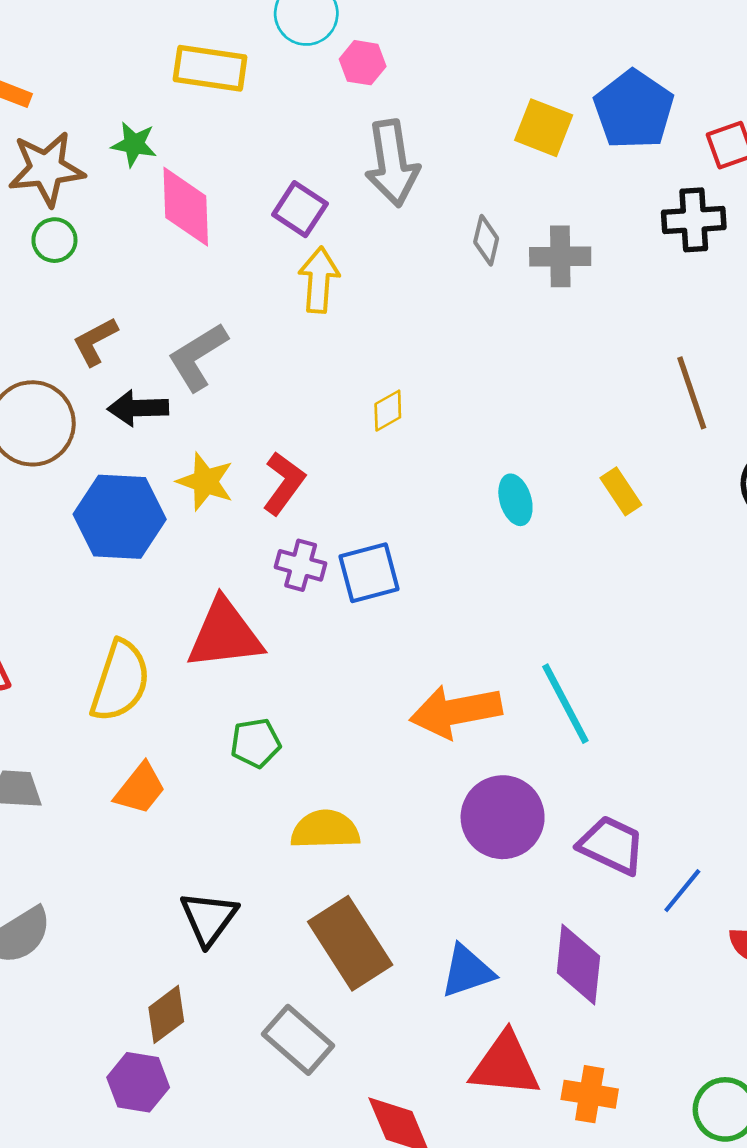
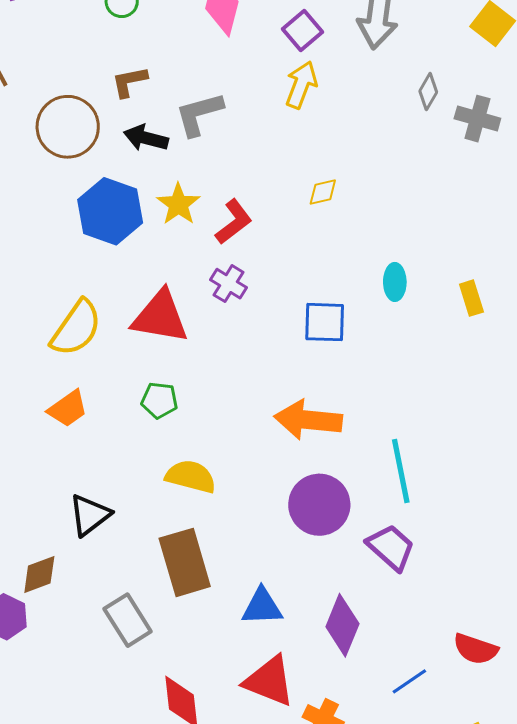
blue square: (369, 573) -> (325, 322), moved
cyan line: (565, 704) -> (401, 471), moved
blue line: (682, 891) -> (409, 681), moved

